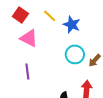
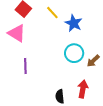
pink triangle: (29, 38) -> (17, 33), moved

